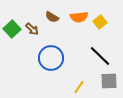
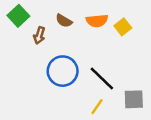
green square: (12, 29) -> (18, 16), moved
brown arrow: (32, 29) -> (39, 35), turned 64
black line: (100, 56) -> (102, 78), moved

